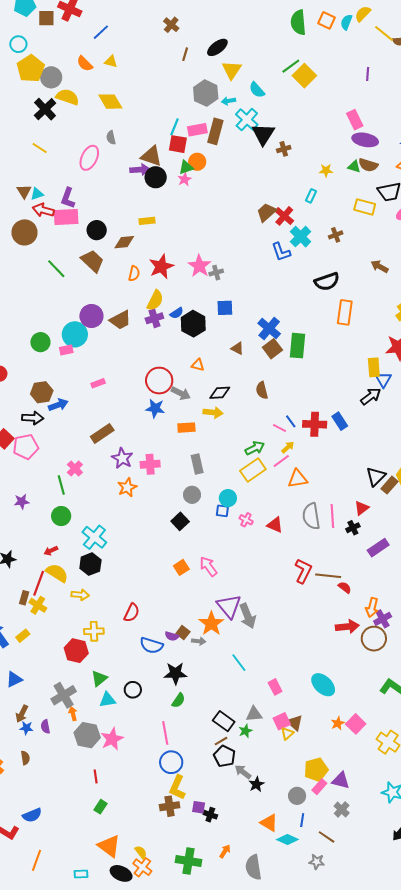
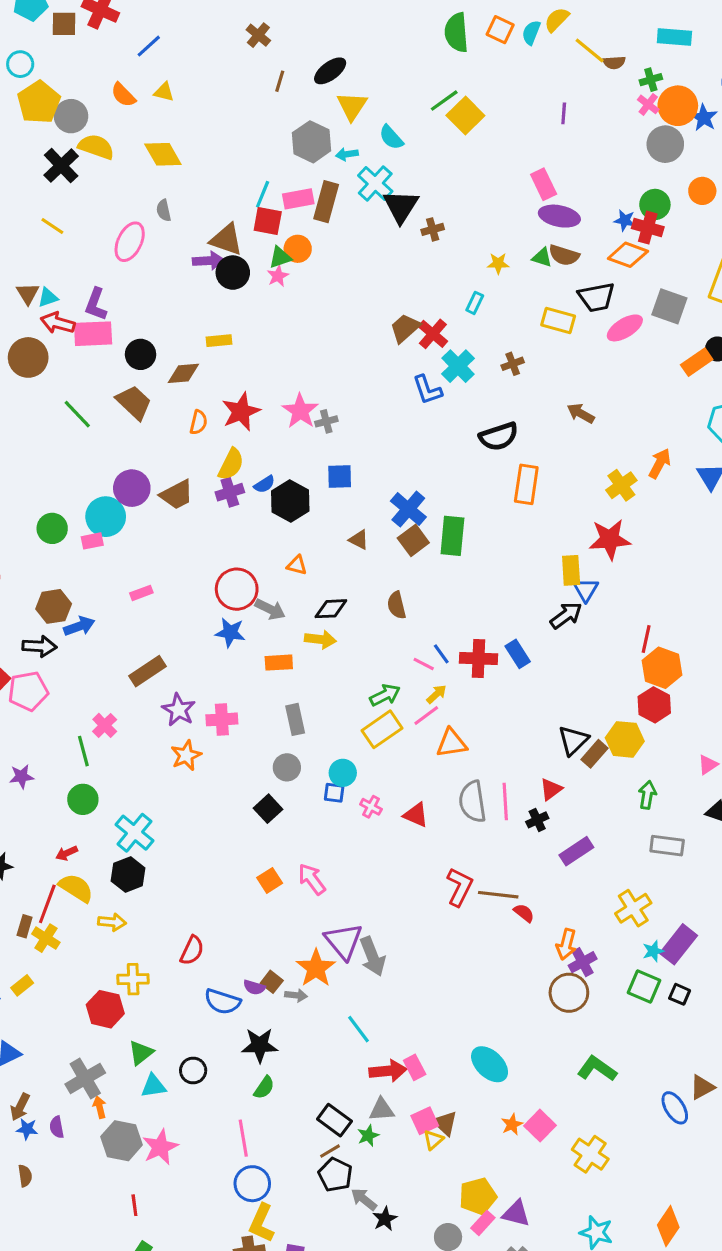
red arrow: (347, 627) -> (388, 1071), moved

